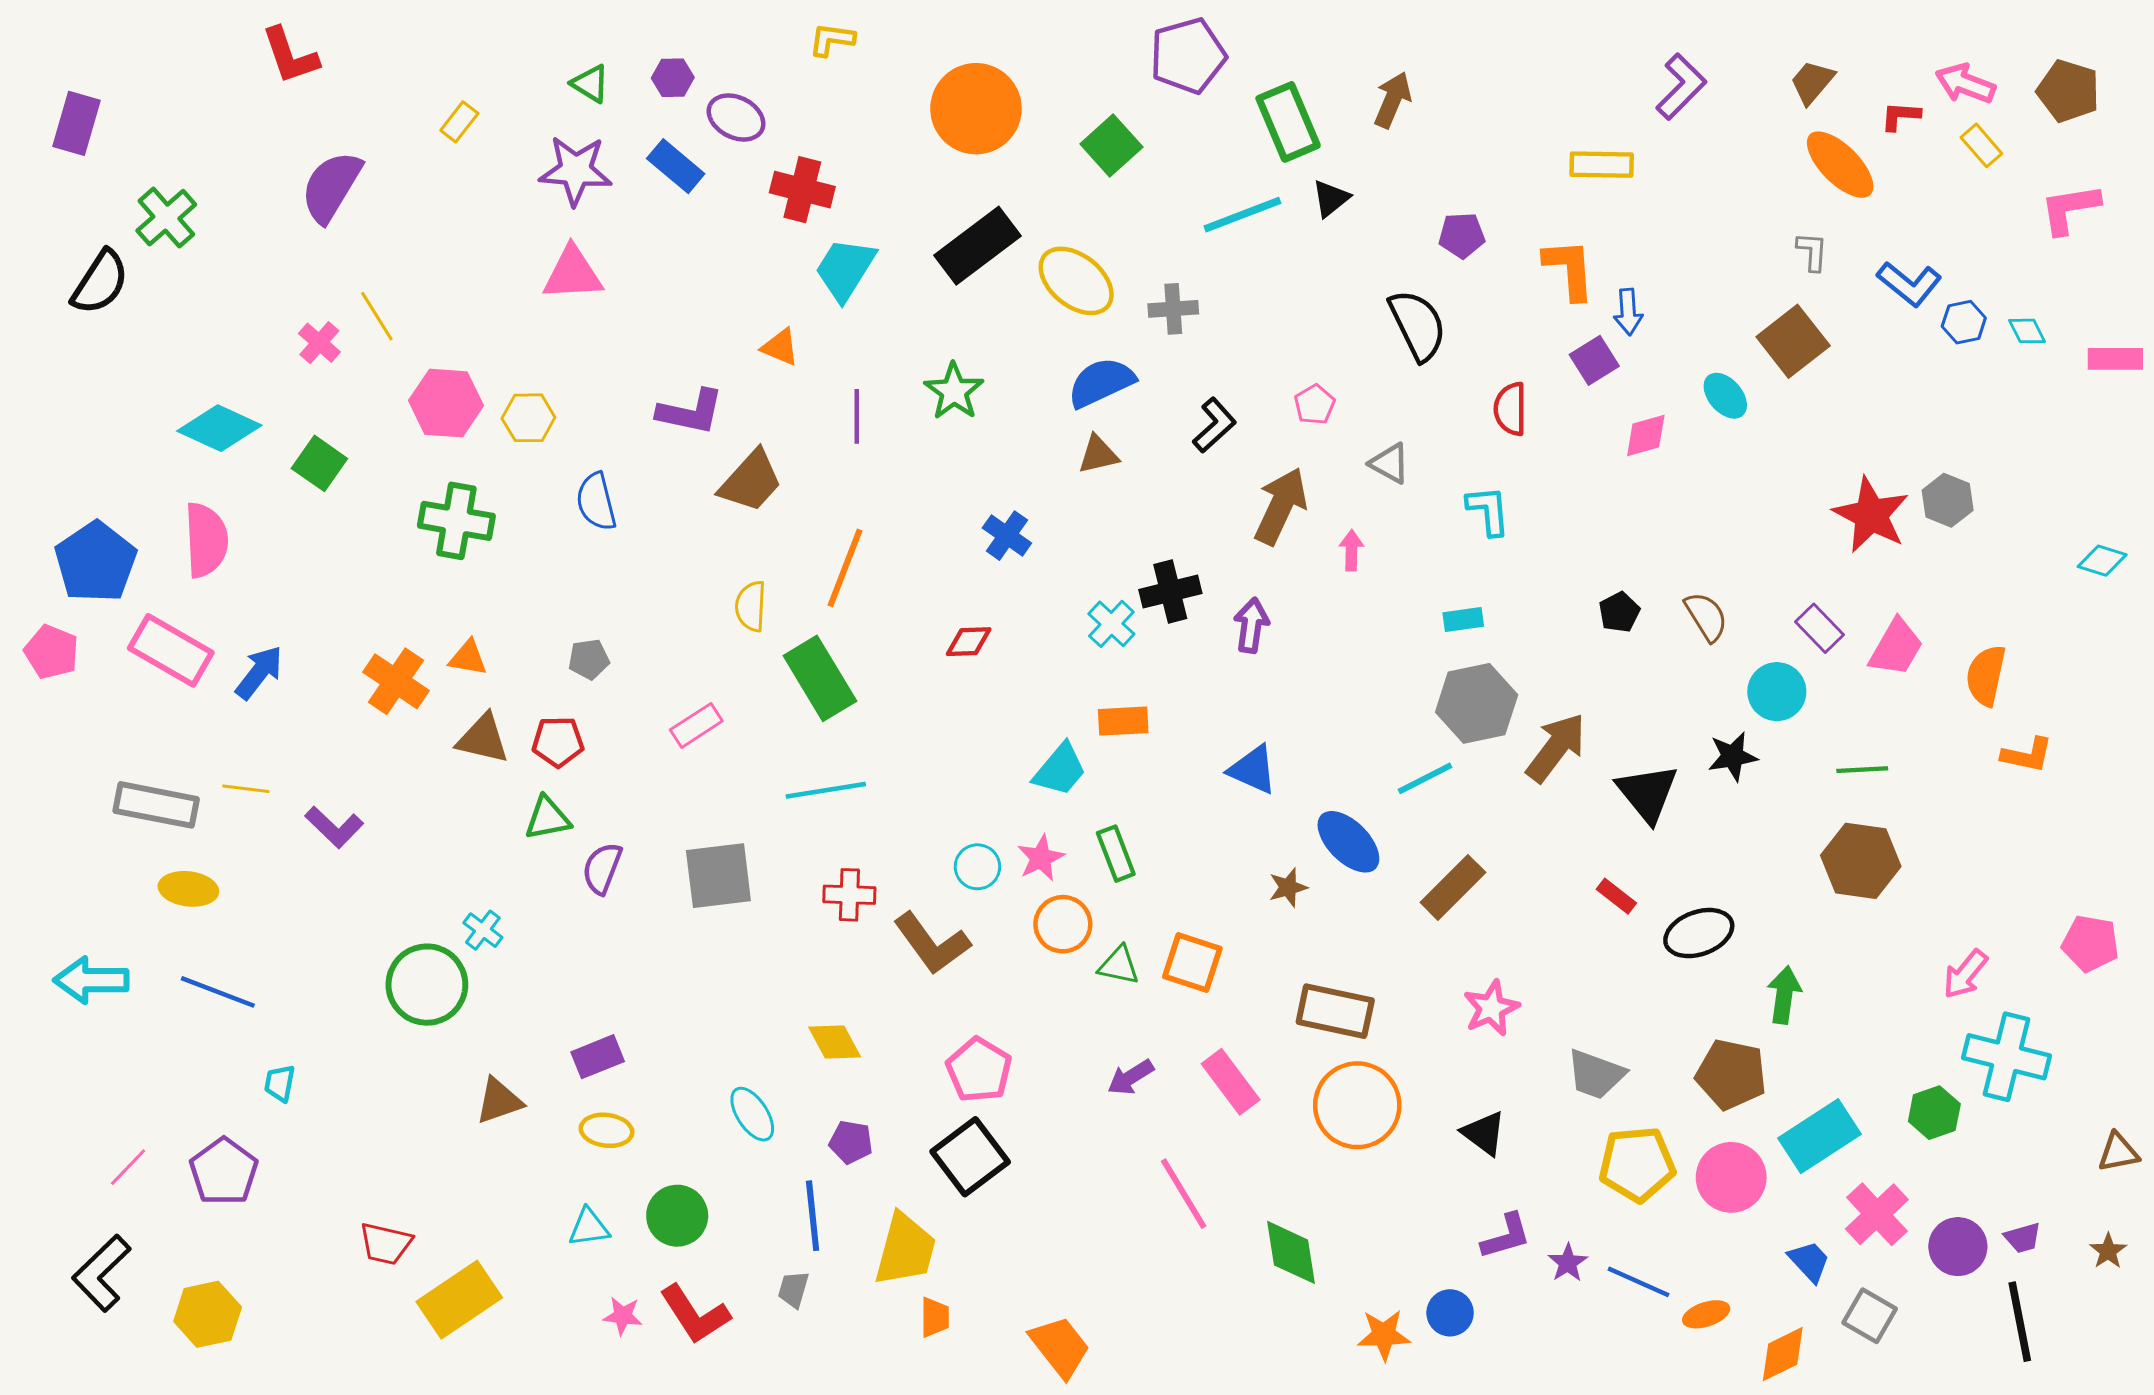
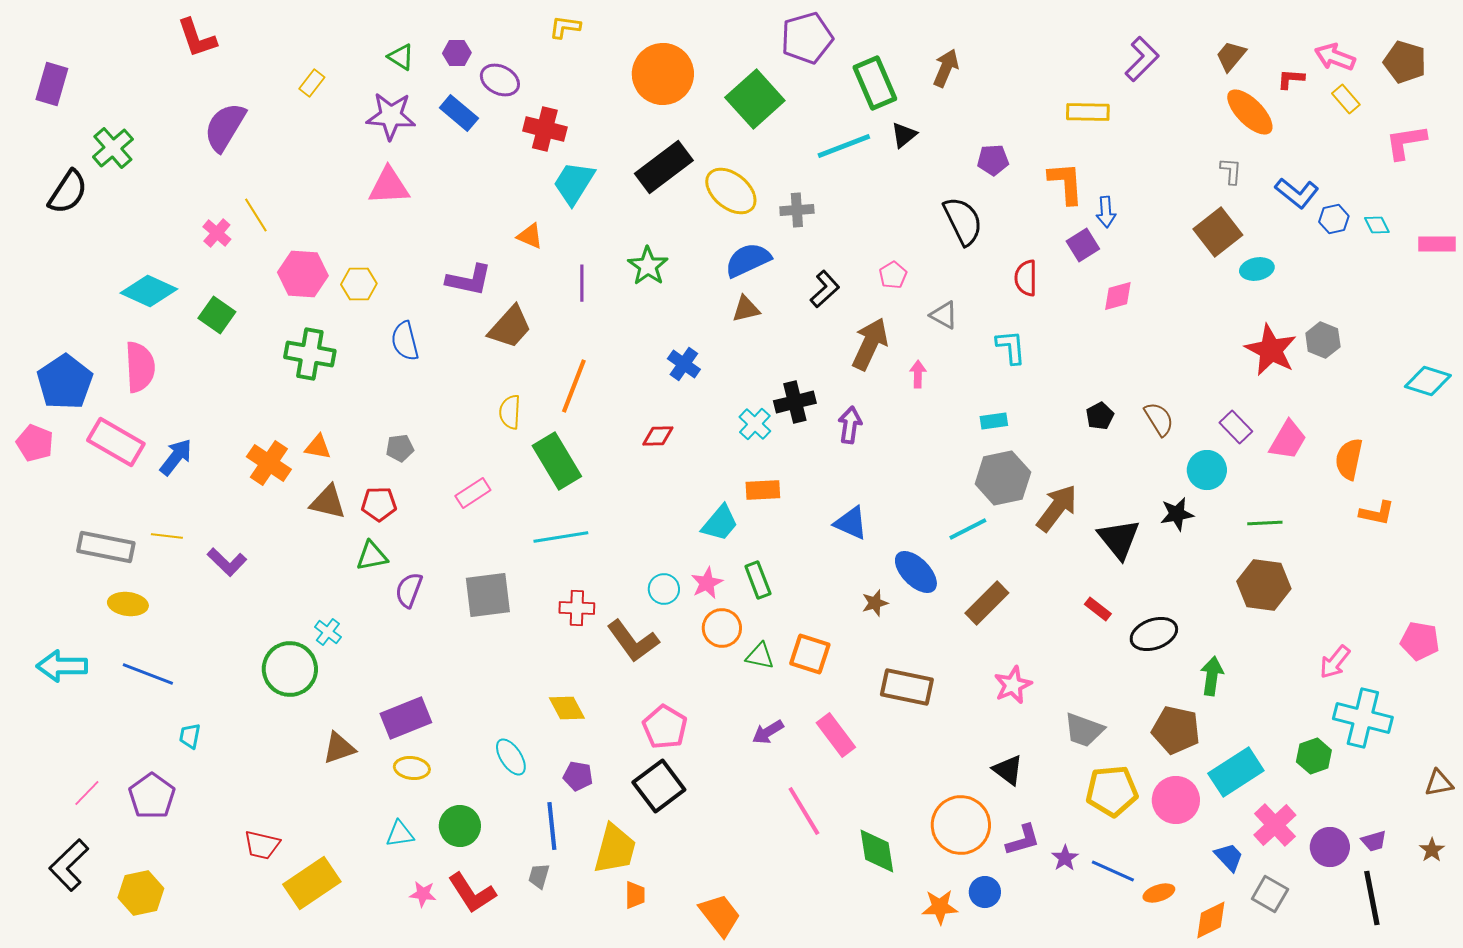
green square: (1111, 145) -> (755, 99), size x1.4
cyan ellipse: (1725, 396) -> (1257, 269), moved, turned -60
cyan diamond: (2102, 561) -> (1428, 381), size x1.4
purple rectangle: (598, 1057) -> (406, 718), size x1.4
orange circle: (1357, 1105) -> (961, 825), moved

